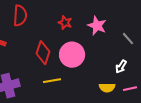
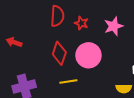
red semicircle: (20, 16) -> (57, 16), moved
pink star: (97, 26) -> (114, 26), turned 30

